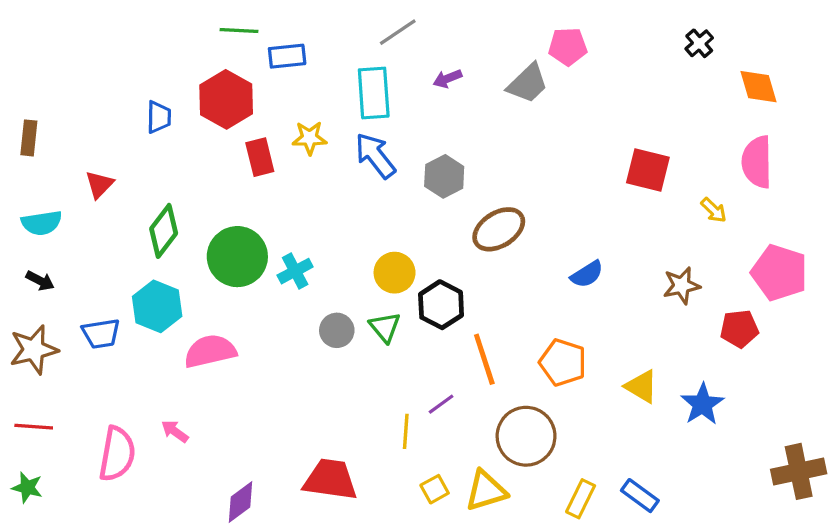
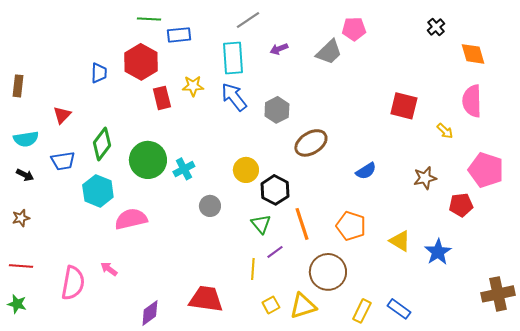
green triangle: (385, 327) -> (261, 224), moved
blue trapezoid: (101, 334) -> (63, 161), moved
brown star: (34, 350) -> (21, 218), size x0.6

